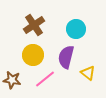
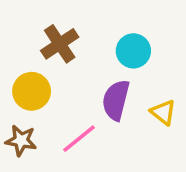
yellow circle: (33, 55) -> (32, 91), moved
yellow triangle: (88, 73) -> (163, 112), moved

